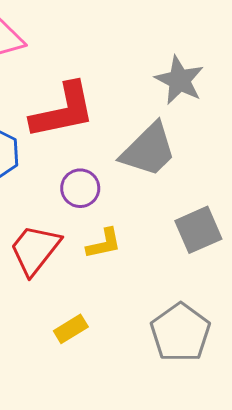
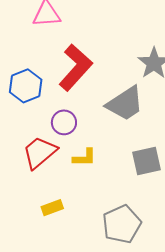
red L-shape: (63, 111) -> (76, 67), turned -48
purple circle: (80, 188) -> (64, 122), moved

